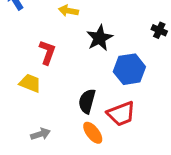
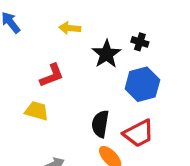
black cross: (159, 30) -> (140, 42), moved
red L-shape: (47, 52) -> (52, 75), turned 55

